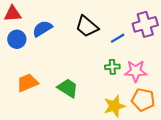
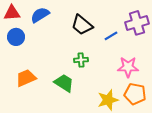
blue semicircle: (42, 29) -> (40, 15), moved
green cross: (112, 67) -> (81, 60), moved

